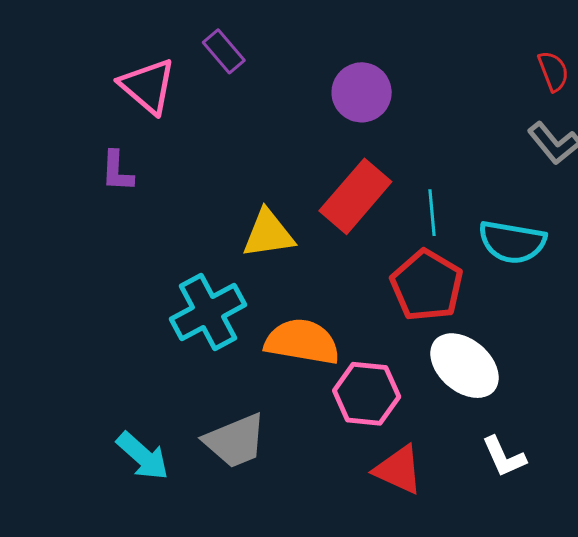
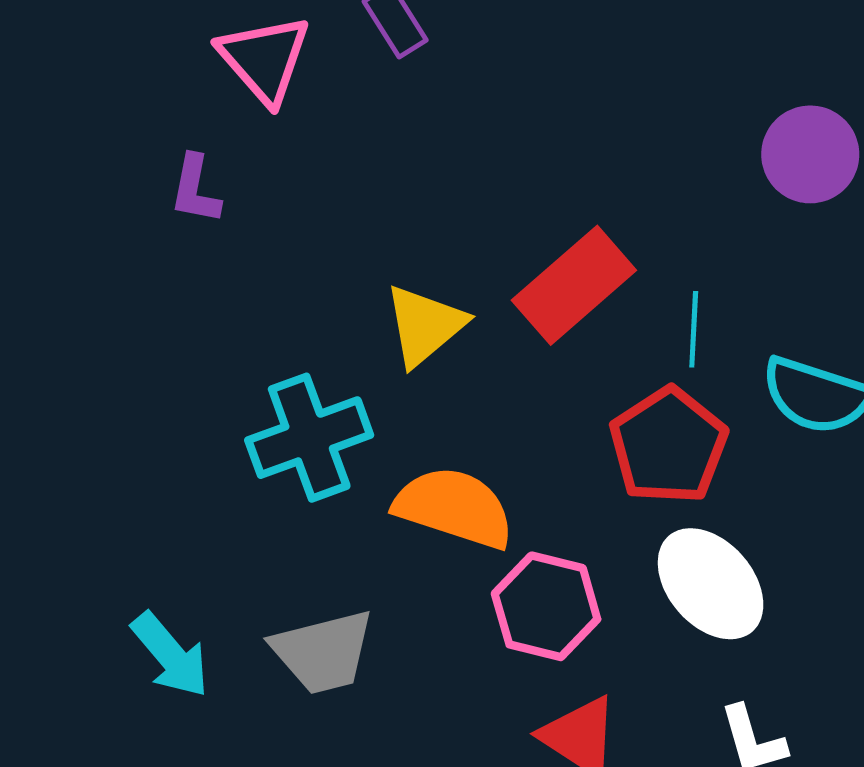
purple circle: (362, 92) -> (810, 154), moved
yellow triangle: (268, 234) -> (425, 325), turned -40

